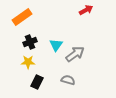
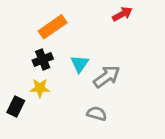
orange rectangle: (22, 17) -> (53, 27), moved
black rectangle: (37, 82) -> (16, 106), moved

